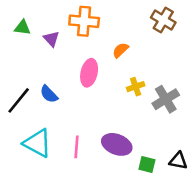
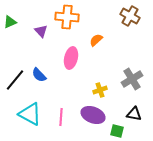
green triangle: (22, 28) -> (10, 22), moved, turned -32
yellow cross: (136, 87) -> (100, 90), moved
black triangle: (178, 161) -> (134, 114), moved

